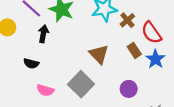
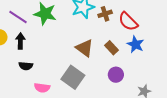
brown cross: (127, 20) -> (105, 14), turned 32
black arrow: (43, 34) -> (20, 41), moved
brown rectangle: (134, 50) -> (112, 48), moved

